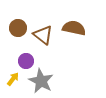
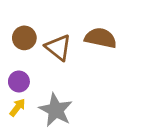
purple circle: (26, 61) -> (19, 81), moved

